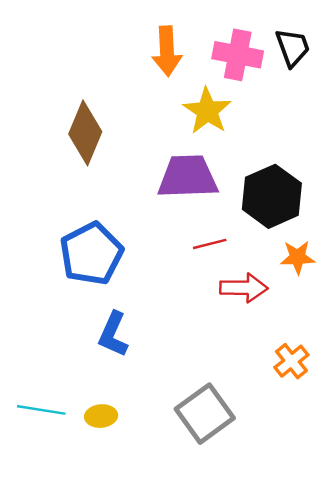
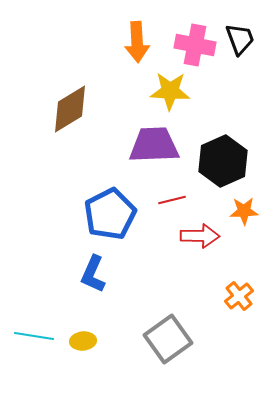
yellow star: (207, 111) -> (170, 91), turned -30
brown diamond: (85, 133) -> (70, 109), turned 36
blue pentagon: (91, 254) -> (110, 214), moved

